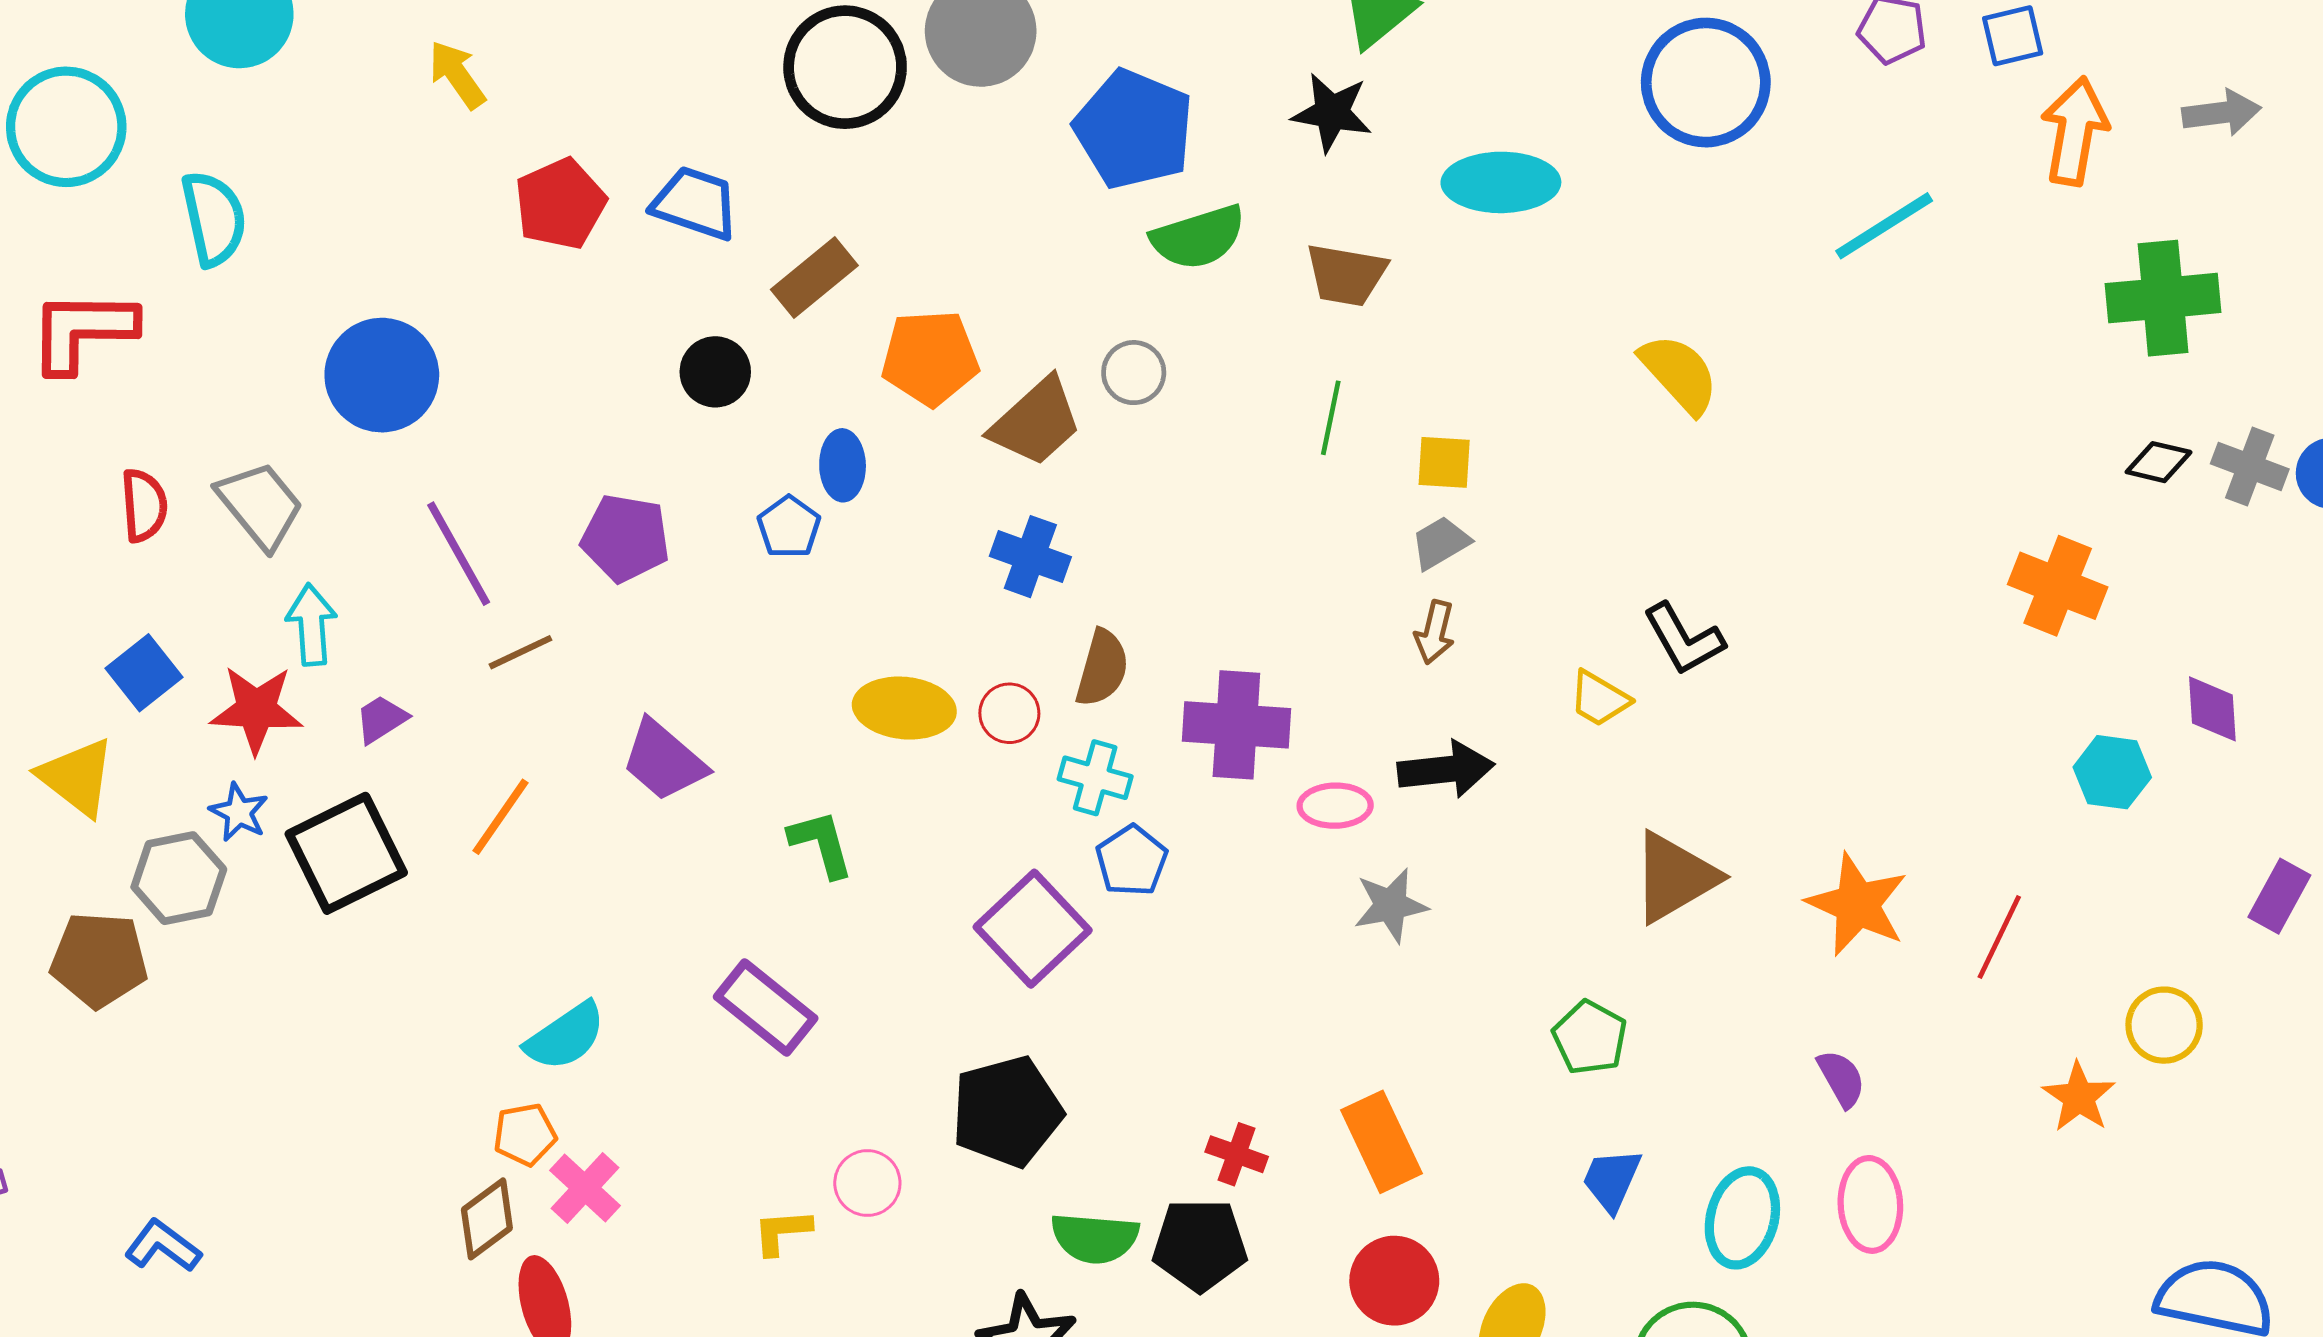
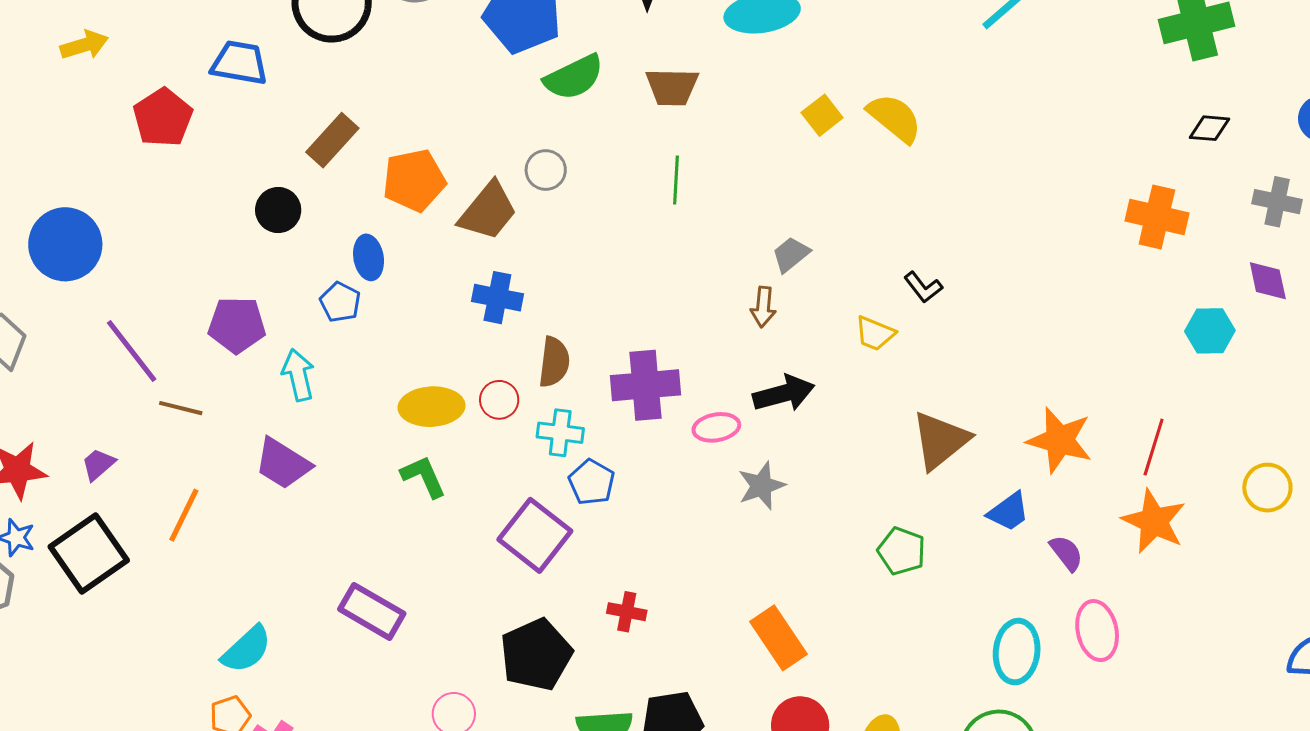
yellow arrow: (457, 75) -> (84, 45), turned 117
blue trapezoid: (695, 203) -> (239, 63), moved
yellow square: (1444, 462) -> (822, 115), moved, turned -33
gray cross: (2250, 466) -> (1277, 202), moved
gray trapezoid: (1440, 543) -> (791, 254), moved
cyan arrow: (311, 625) -> (298, 375), moved
black L-shape: (1684, 639) -> (923, 287), size x0.7
brown line: (520, 652) -> (181, 408), turned 48
green L-shape: (821, 844) -> (423, 477), moved
orange star: (2079, 1097) -> (1154, 521), moved, size x1.4
red cross: (1237, 1154) -> (627, 612), moved
blue trapezoid: (1612, 1180) -> (1009, 512), moved, turned -141

